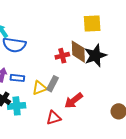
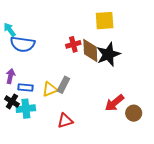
red cross: (62, 56) -> (73, 44), moved
blue rectangle: (17, 78) -> (25, 88), moved
red arrow: (74, 101) -> (114, 103), moved

